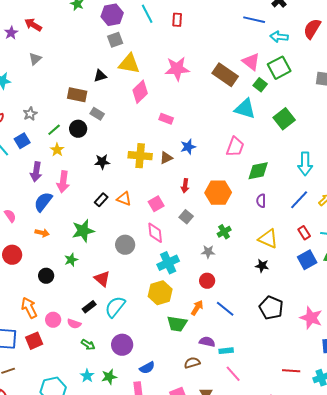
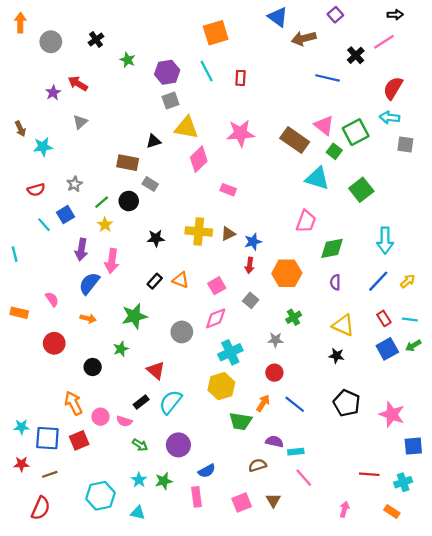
cyan arrow: (279, 37) -> (390, 117), moved
blue star: (188, 147) -> (253, 242), moved
pink diamond: (155, 233) -> (216, 318), turned 75

